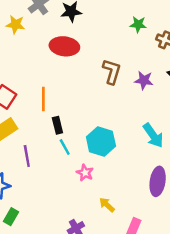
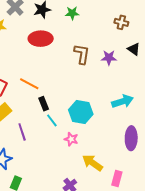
green star: (138, 24) -> (72, 13), moved
orange line: (43, 99) -> (29, 84), turned -54
cyan arrow: (153, 135) -> (123, 101), turned -65
yellow arrow: (107, 205) -> (93, 163), size x1.5

